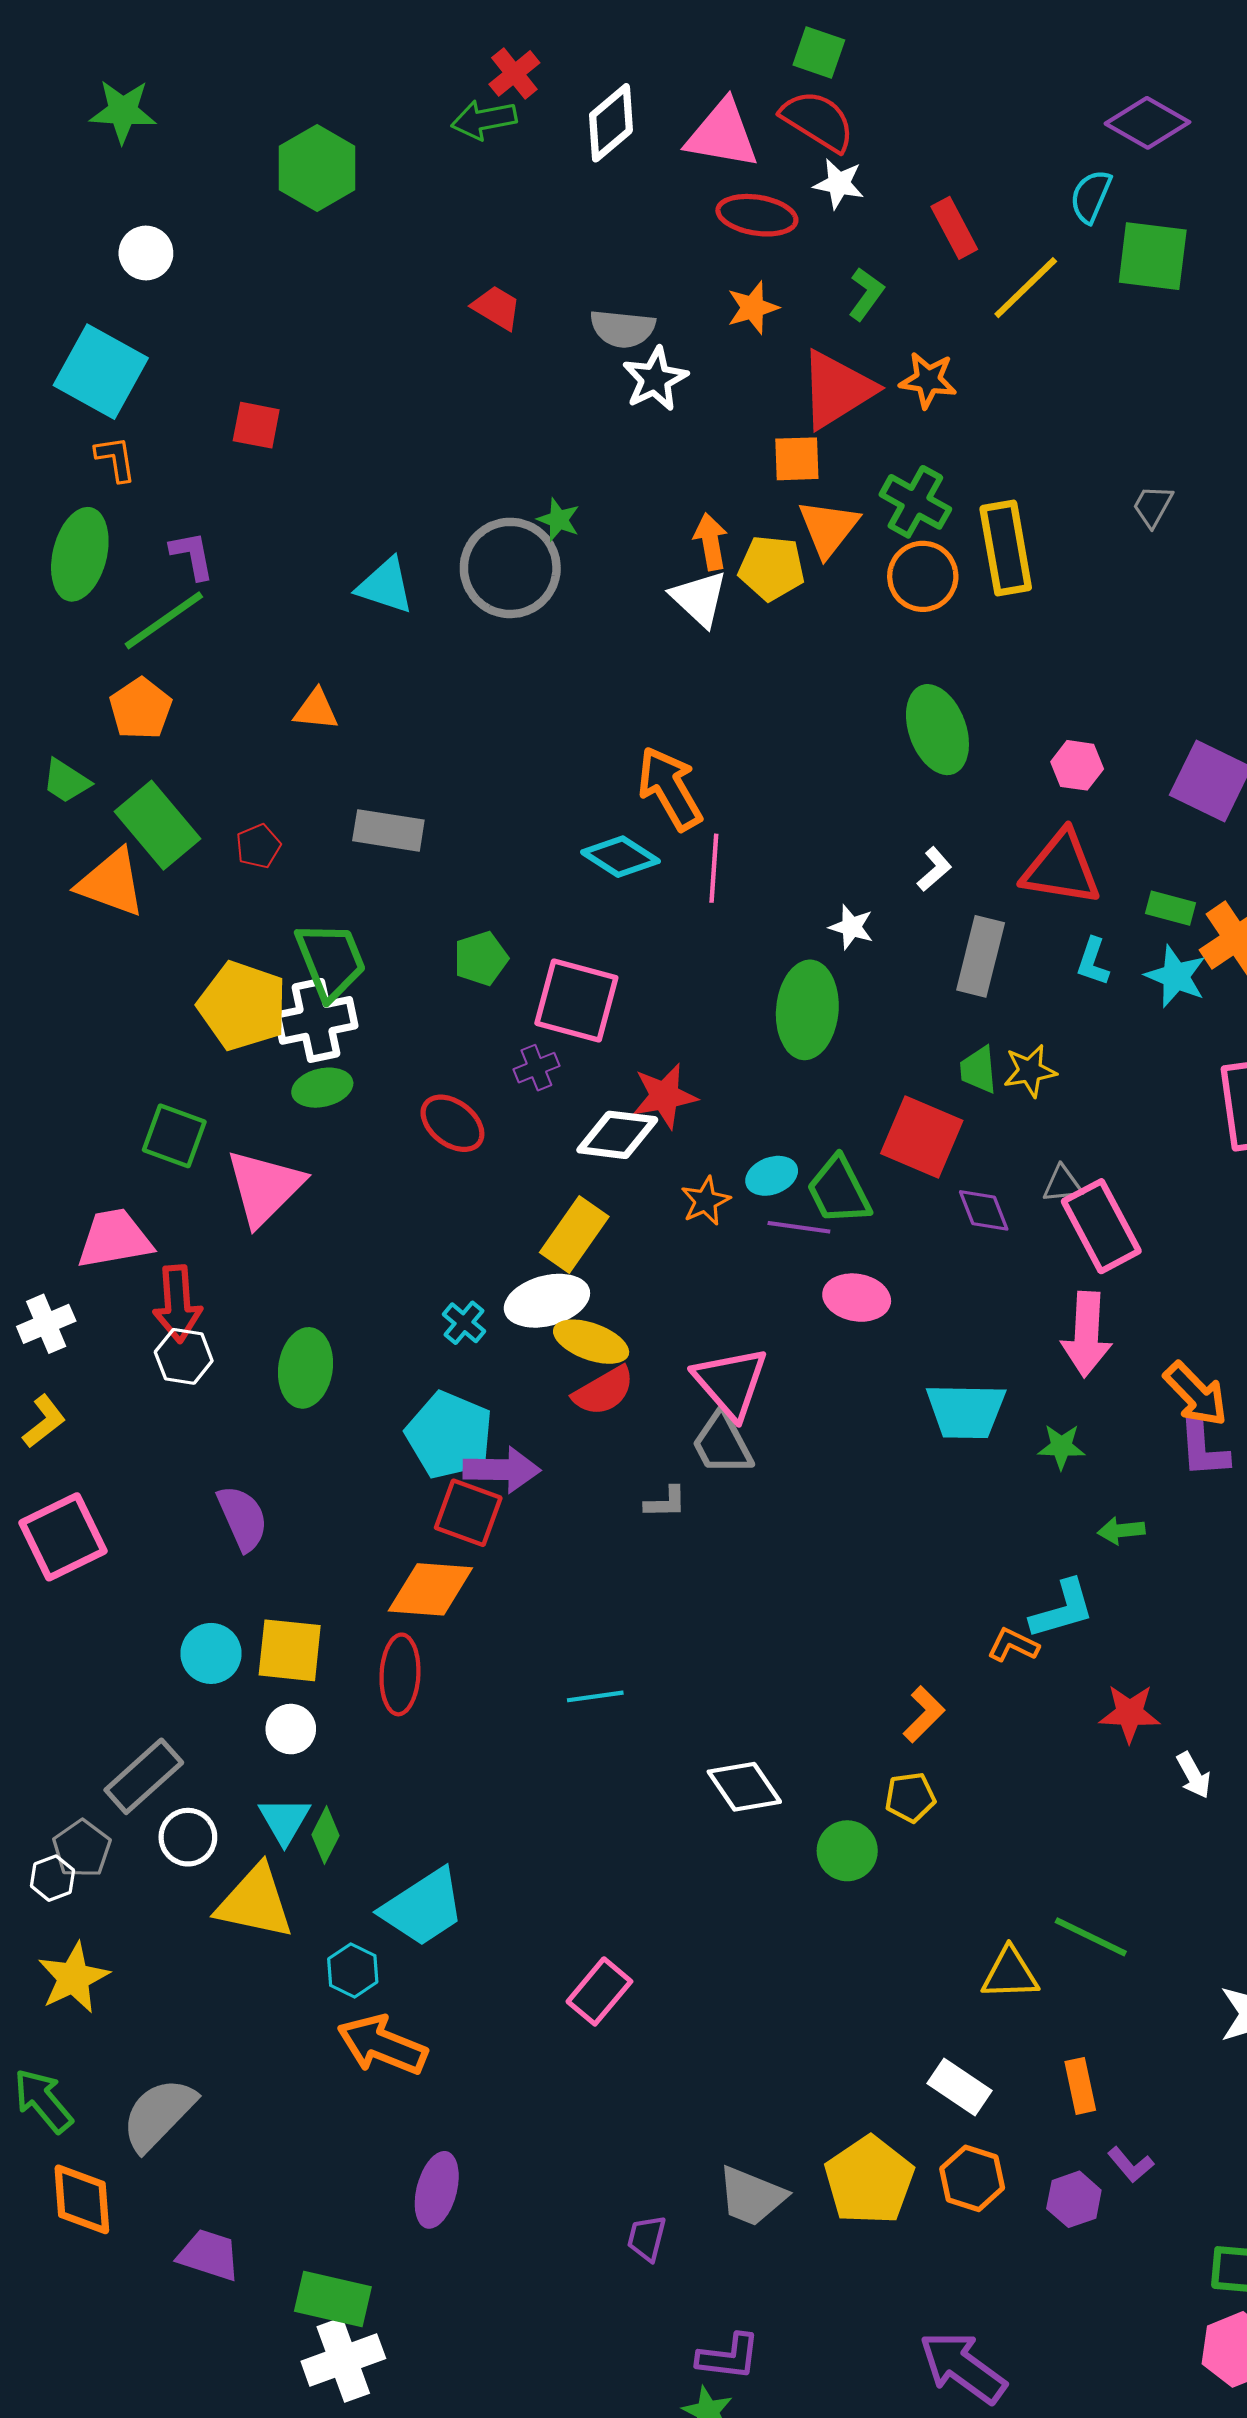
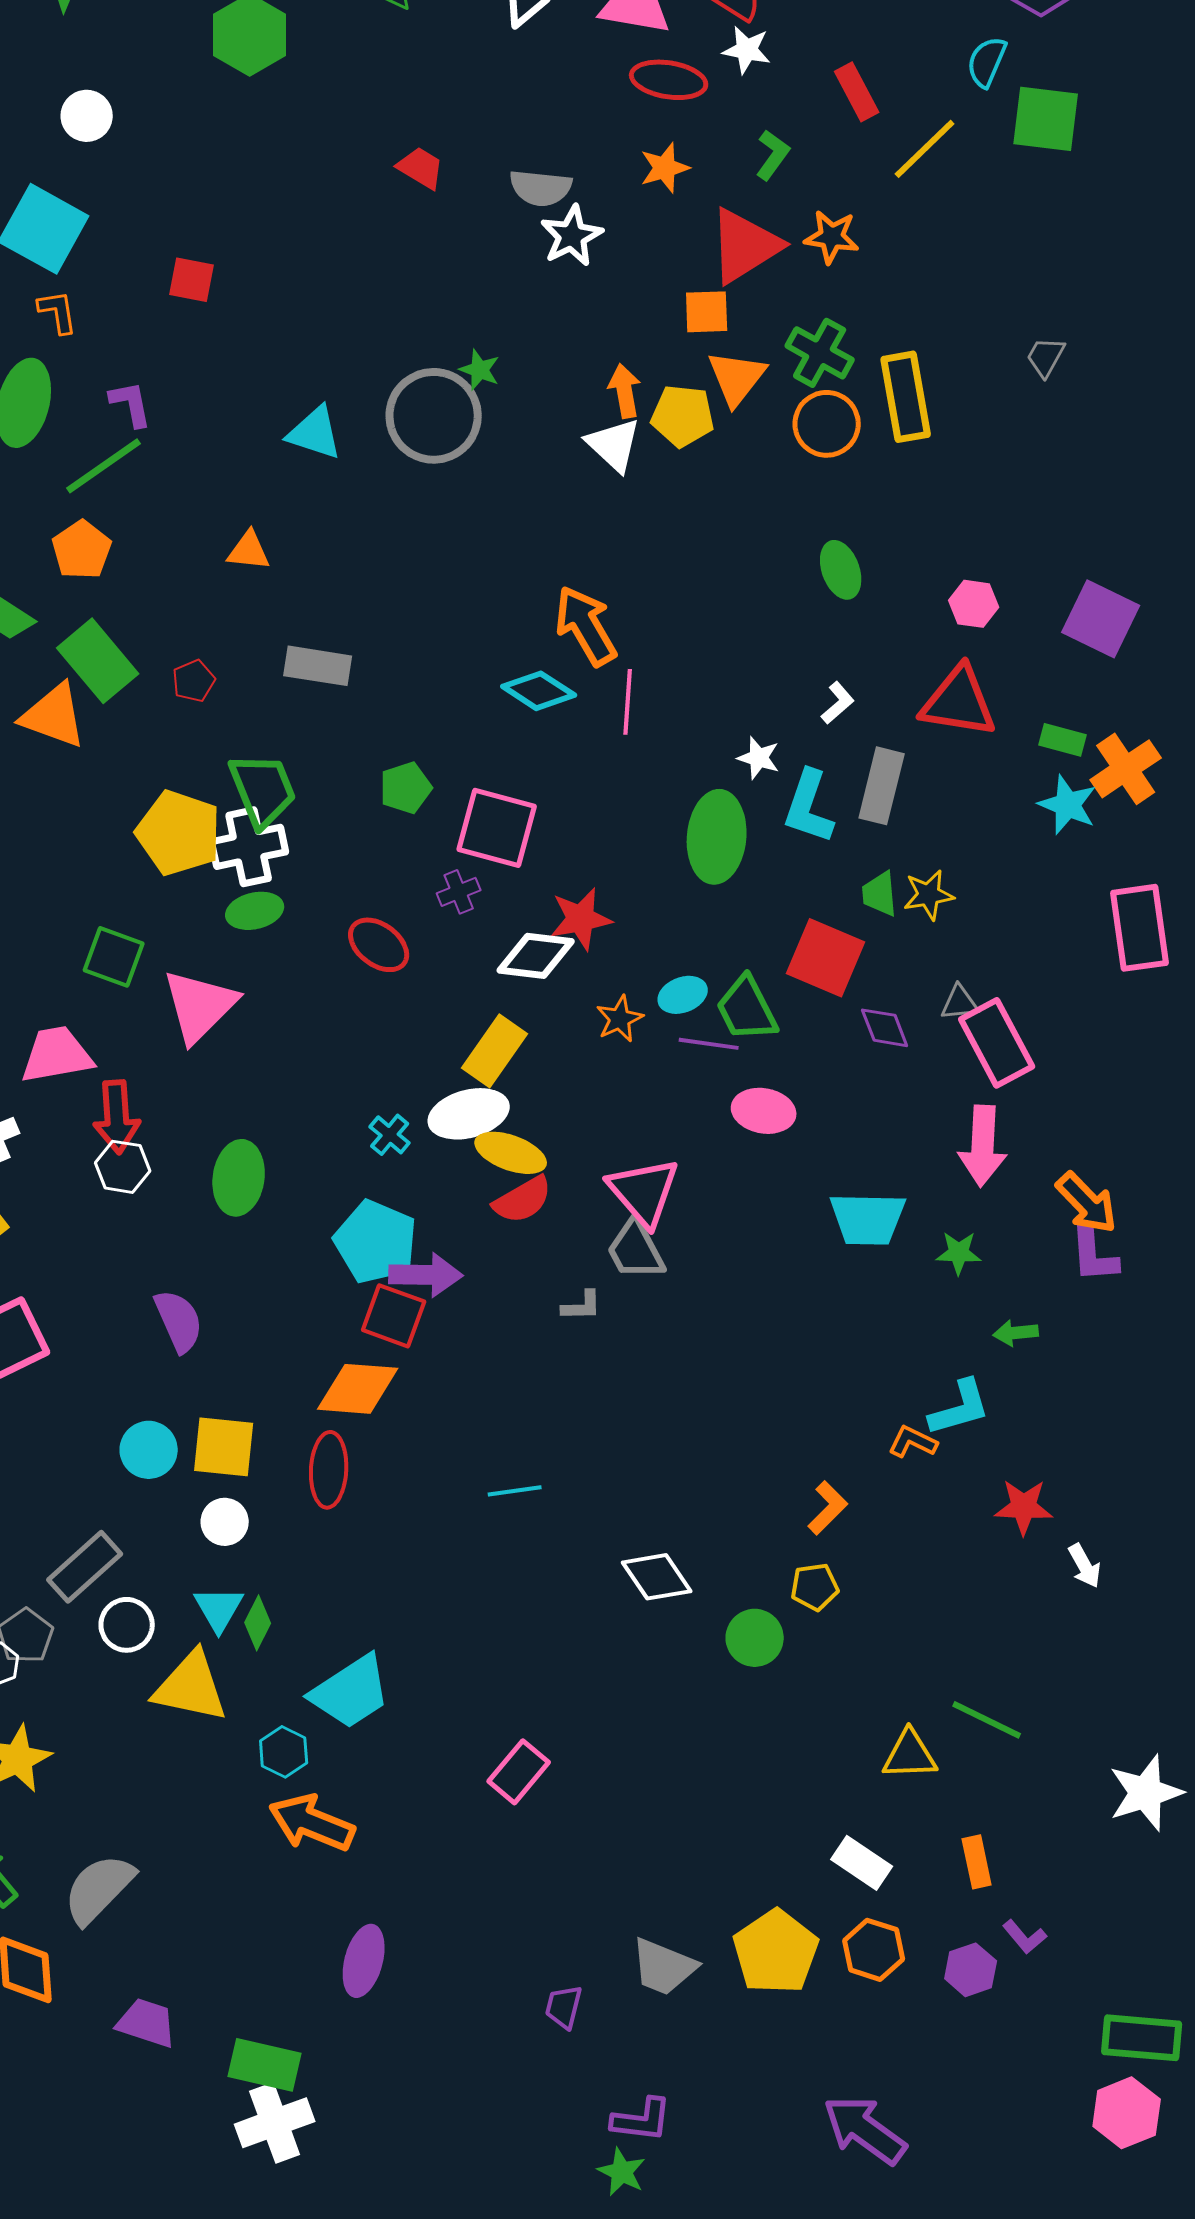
green ellipse: (937, 730) -> (841, 570), size x0.7
cyan L-shape: (1093, 962) -> (809, 807), moved, size x1.6

